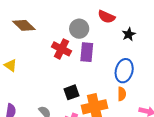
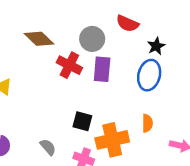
brown diamond: (24, 25) -> (39, 39), moved
blue ellipse: (124, 71) -> (149, 75), moved
black square: (71, 92) -> (82, 121), turned 35

